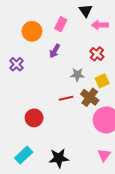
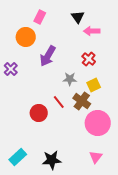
pink rectangle: (61, 24) -> (40, 17), moved
purple arrow: (55, 51) -> (48, 56), size x1.5
red line: (66, 98) -> (59, 102), turned 64
red circle: (34, 118) -> (39, 113), moved

